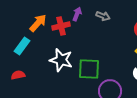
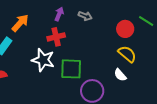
red cross: (61, 26) -> (56, 37), moved

